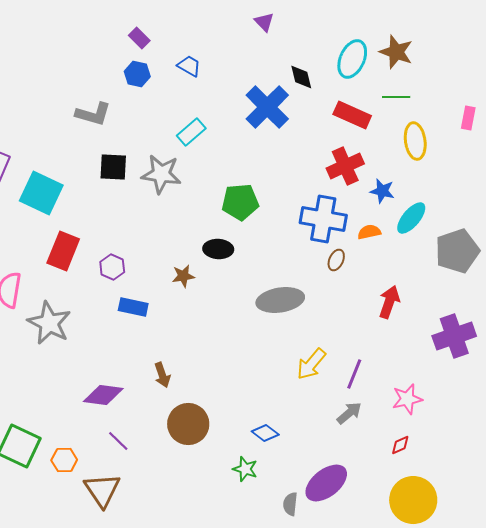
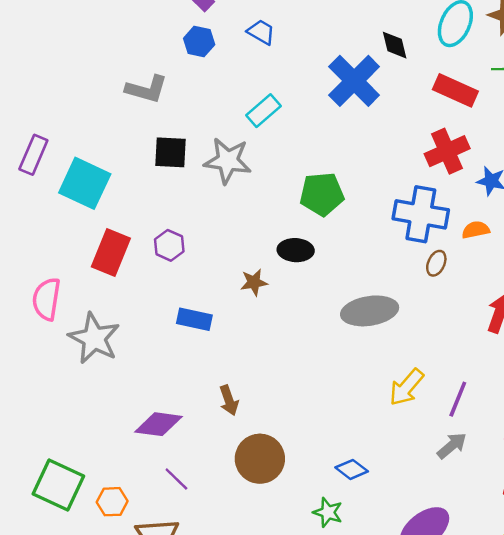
purple hexagon: (112, 267) -> (169, 245), moved

